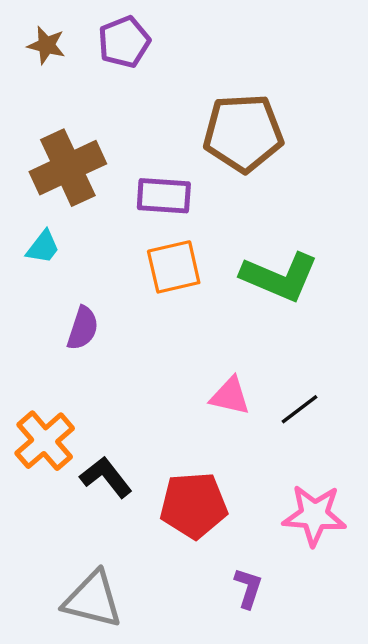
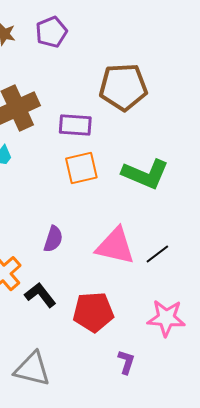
purple semicircle: (83, 328) -> (53, 239), moved
pink triangle: (230, 396) -> (115, 246), size x1.6

